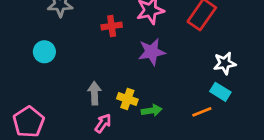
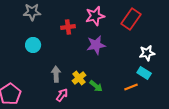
cyan circle: (44, 52) -> (33, 45), moved
yellow cross: (127, 99) -> (79, 78), turned 32
green arrow: (152, 110) -> (96, 86), turned 48

